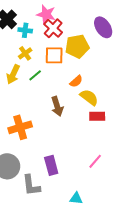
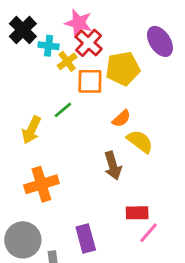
yellow cross: (25, 53) -> (67, 61), moved
yellow arrow: (13, 74) -> (31, 130), moved
brown arrow: (57, 106) -> (113, 166), moved
red rectangle: (97, 116) -> (137, 213), moved

